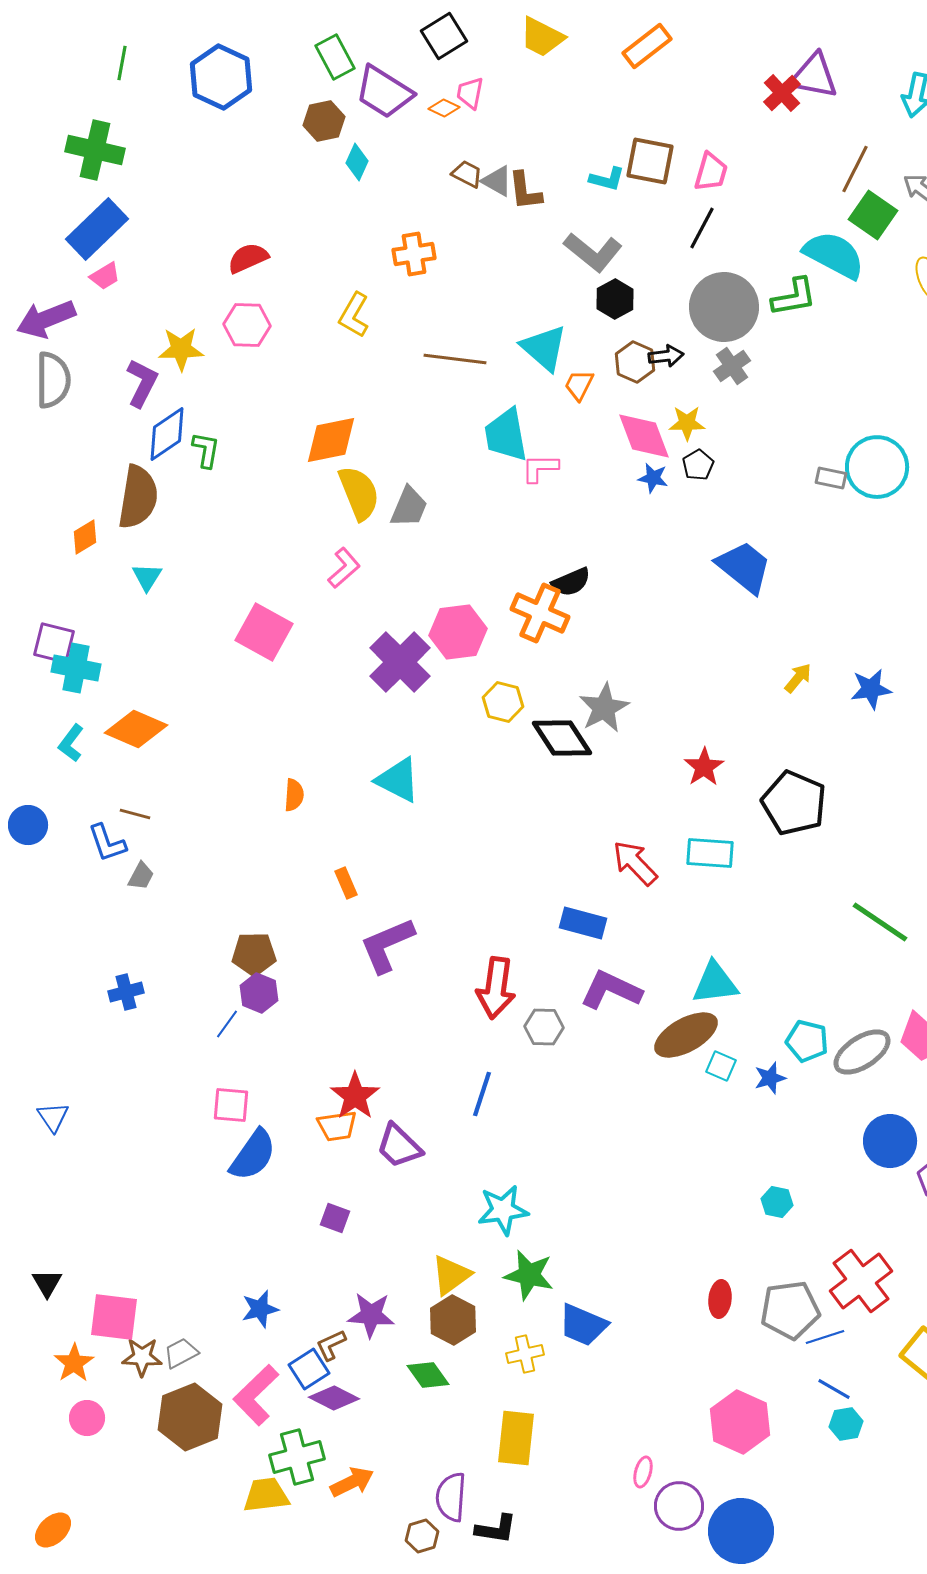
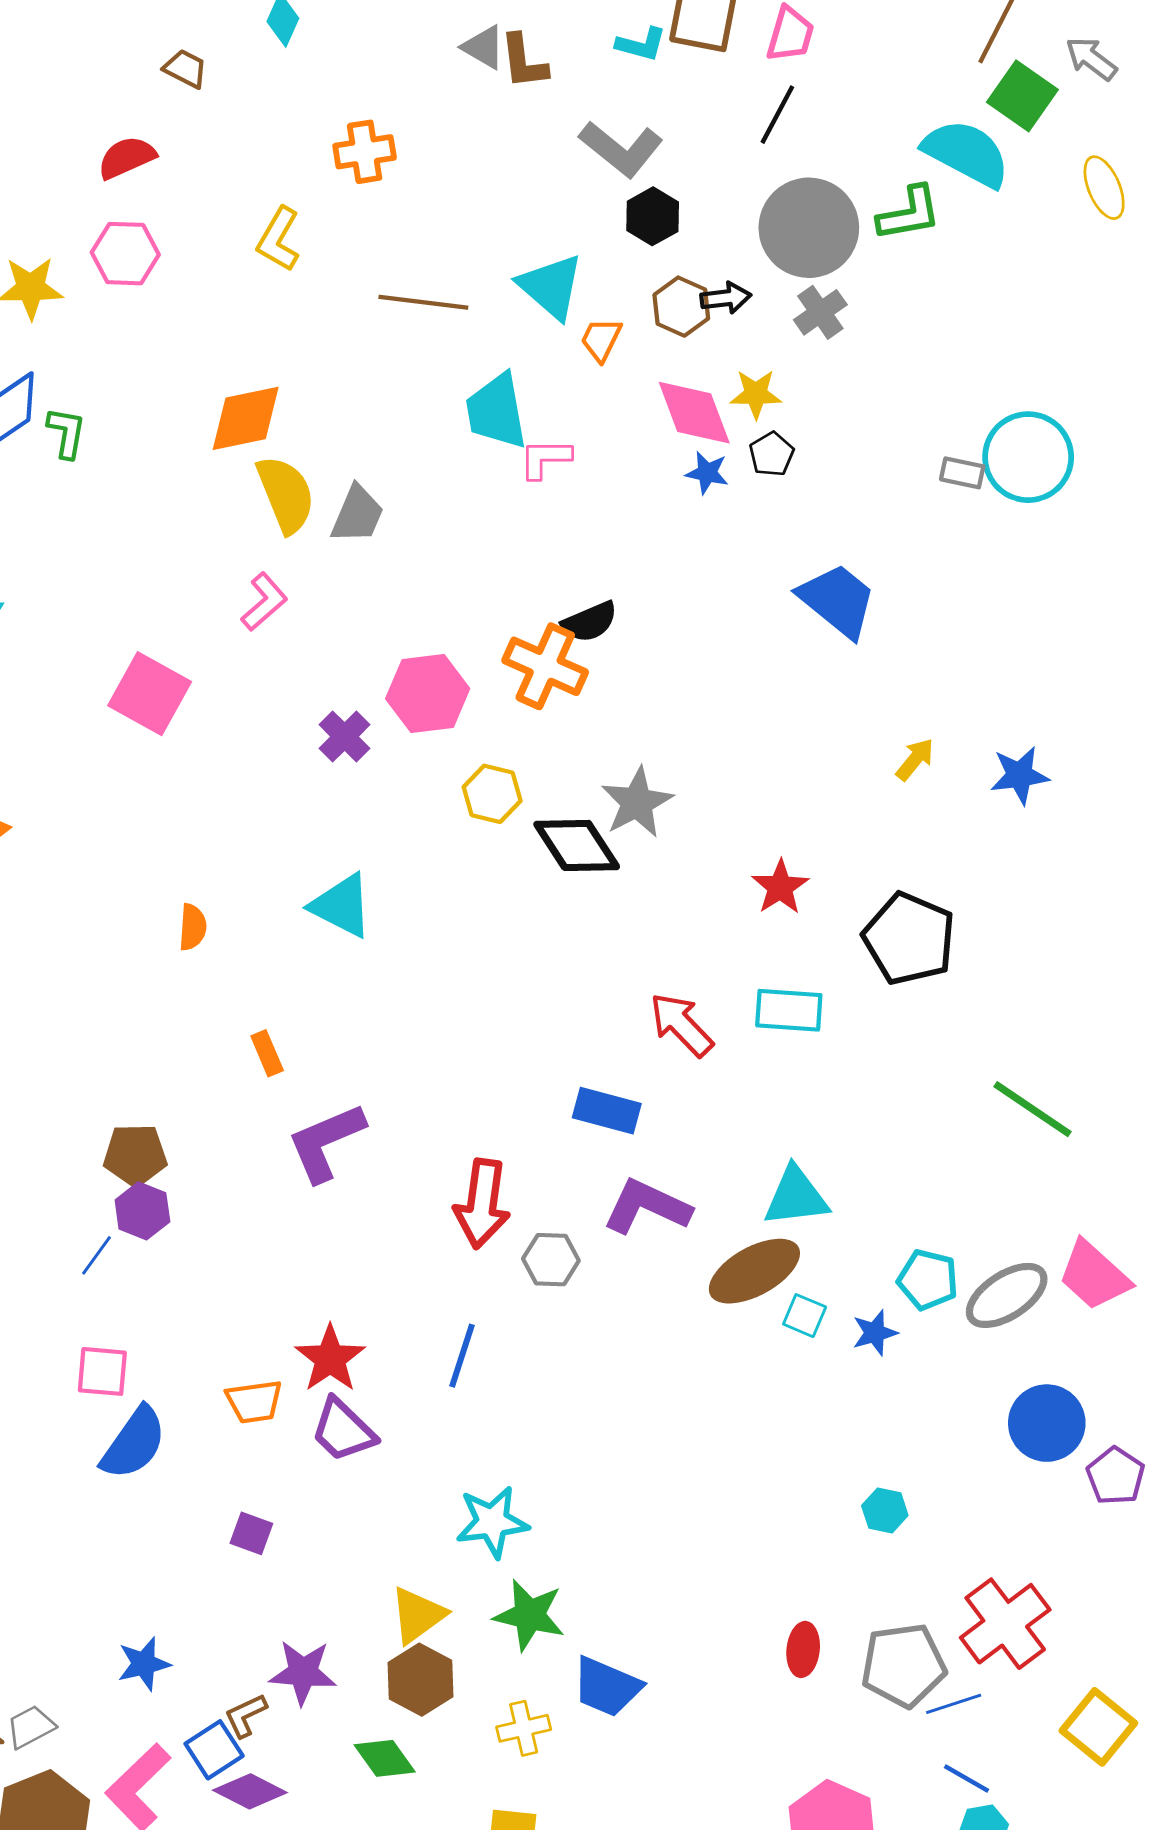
brown trapezoid: (467, 174) -> (185, 69), moved
purple cross: (400, 662) -> (345, 737), size x0.6
red star: (355, 1096) -> (330, 1359), moved

